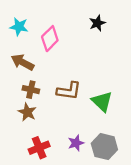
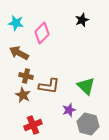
brown L-shape: (69, 91) -> (49, 86), moved
purple star: (76, 143) -> (69, 110), moved

